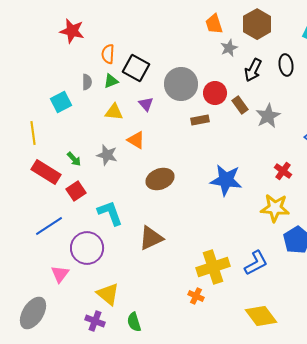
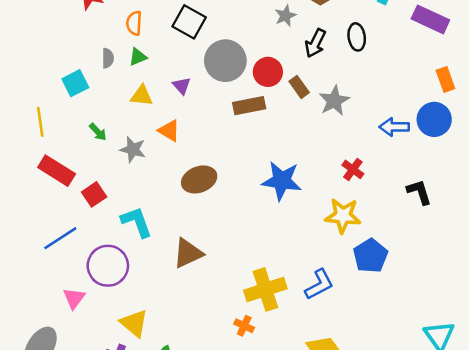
black square: (136, 68) -> (189, 22), moved
brown rectangle: (200, 120) -> (249, 106), size x1.4
green arrow: (74, 159) -> (98, 132), moved

